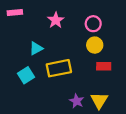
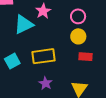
cyan triangle: (36, 48) -> (24, 24), moved, size x1.5
purple star: (77, 101) -> (46, 83), moved

